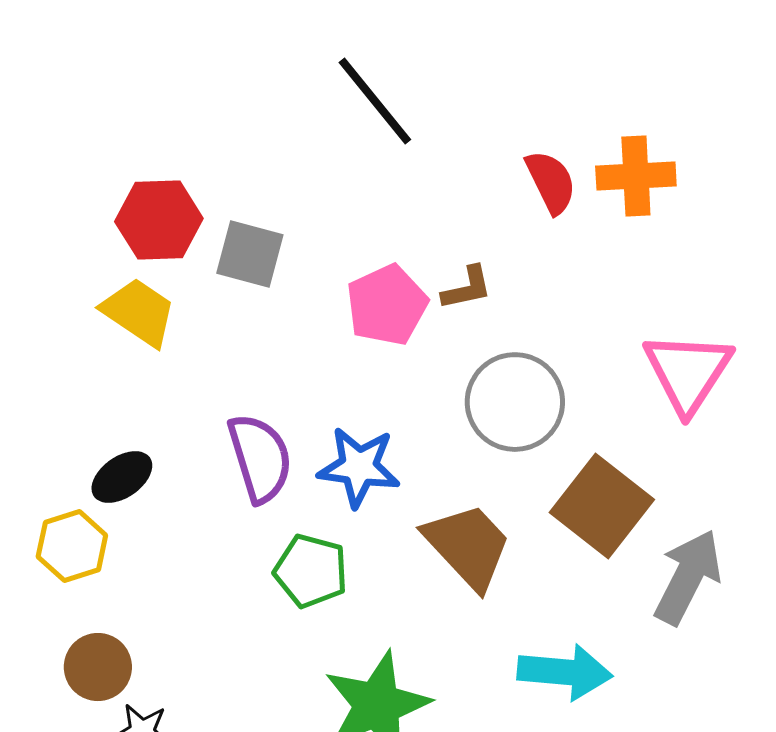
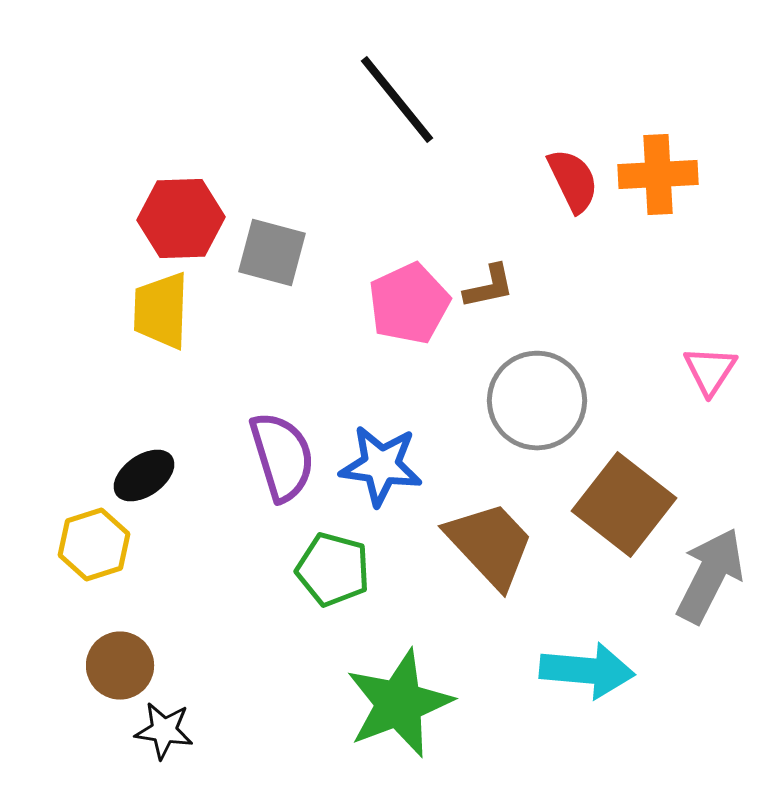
yellow trapezoid: (139, 312) -> (161, 310), turned -122
pink triangle: (688, 372) -> (710, 370), size x0.6

